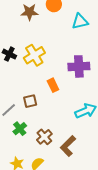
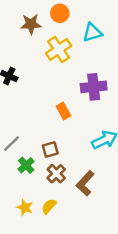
yellow cross: (34, 55) -> (59, 49), moved
brown square: (30, 101) -> (50, 150), moved

